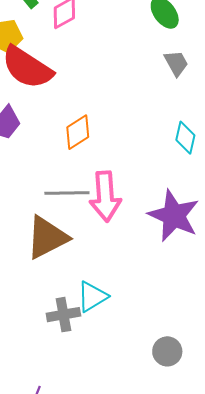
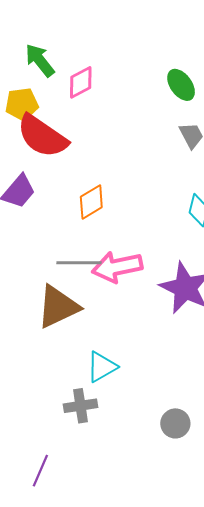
pink arrow: (105, 196) -> (117, 267), turned 81
gray cross: (63, 315) -> (80, 406), moved

